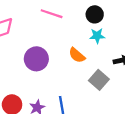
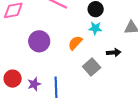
orange semicircle: (77, 55) -> (75, 43), turned 84

